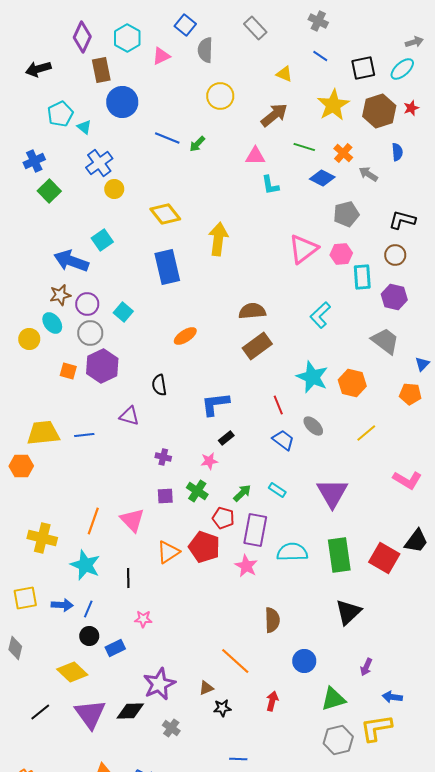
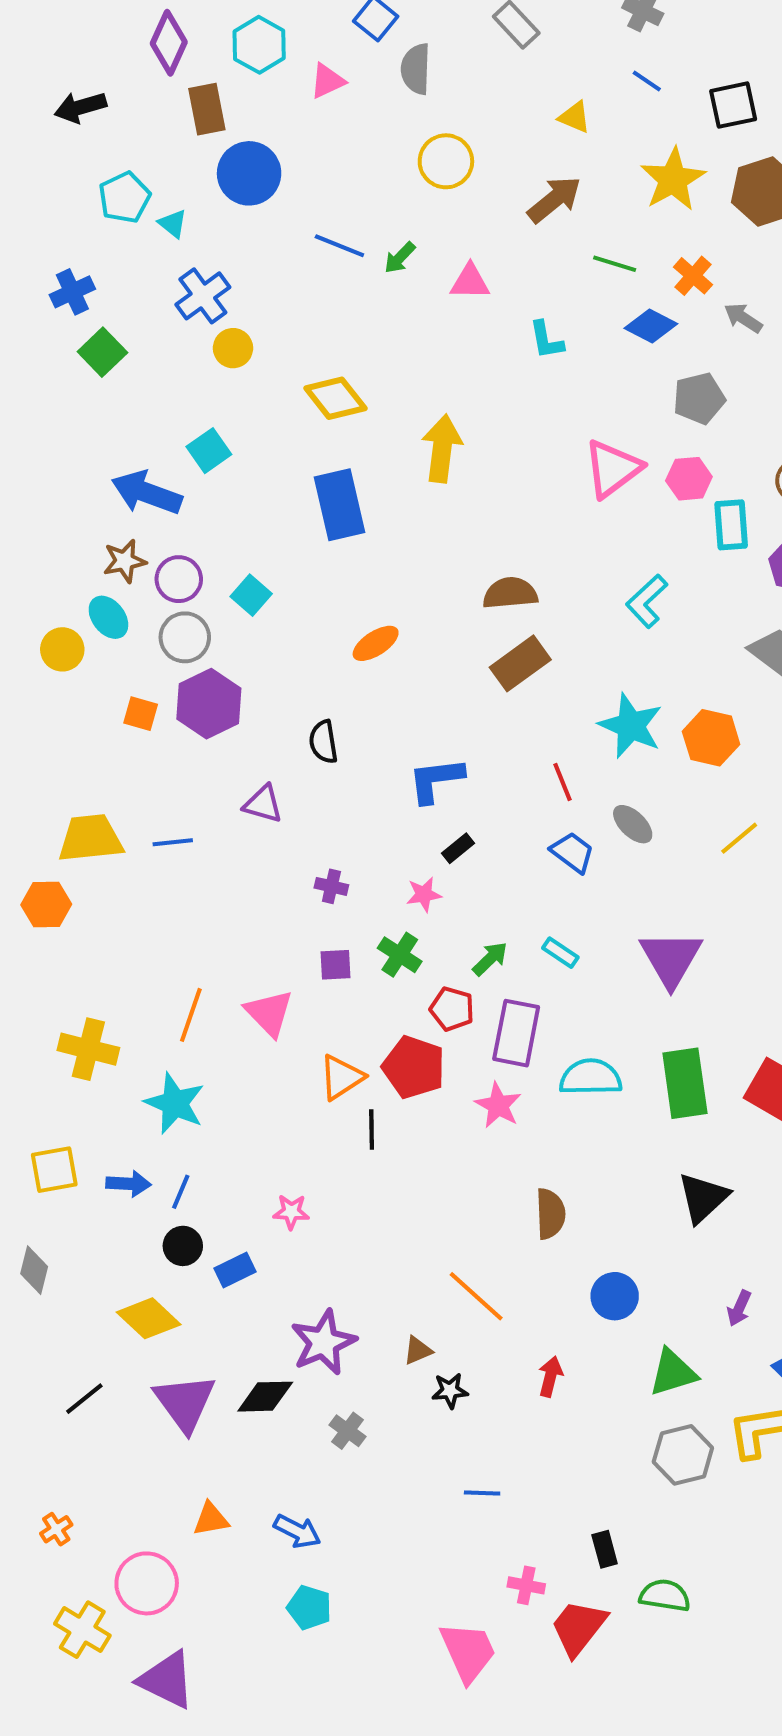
pink triangle: (255, 156) -> (470, 282), moved
black line: (128, 578) -> (372, 1129), moved

